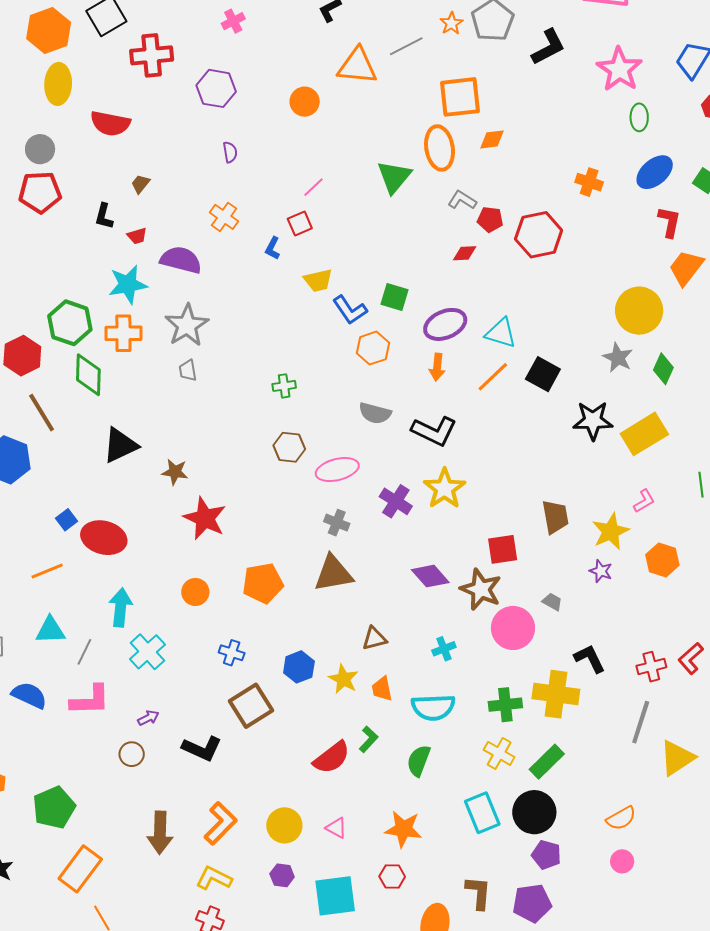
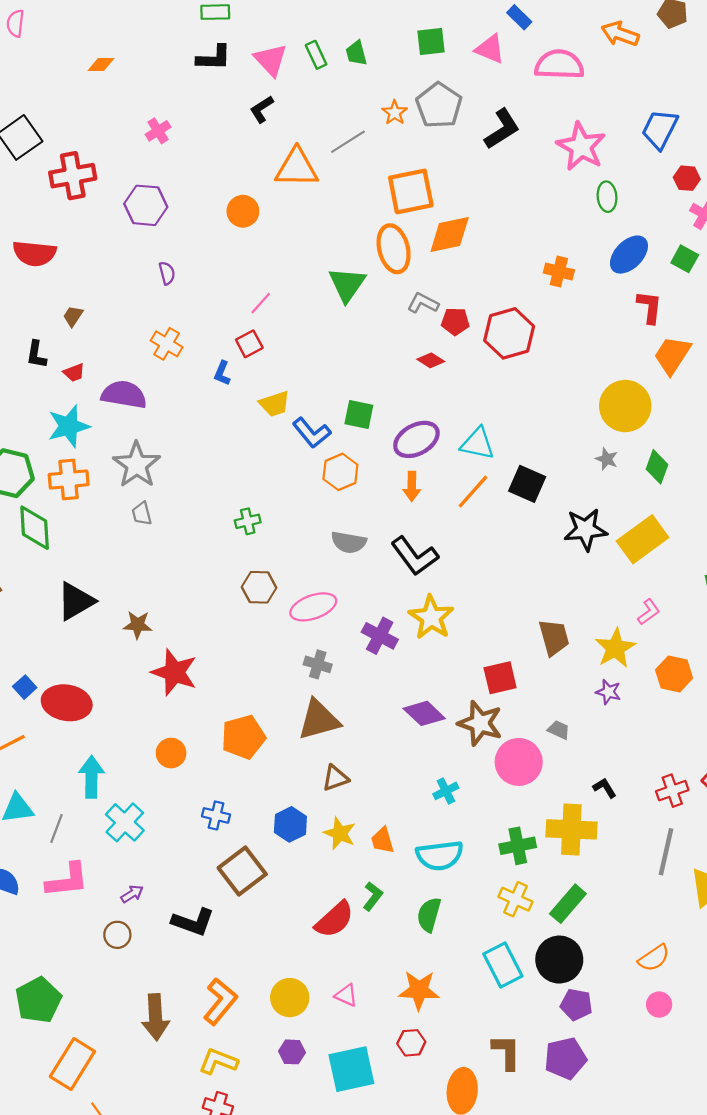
orange diamond: (492, 139) -> (450, 235), size x1.6
red diamond: (465, 253) -> (431, 360), turned 40
gray star: (618, 358) -> (607, 459), size x0.7
black L-shape: (434, 431) -> (415, 556), turned 33
brown triangle: (374, 638) -> (335, 778), moved
black L-shape: (590, 659) -> (605, 788), size x0.7

